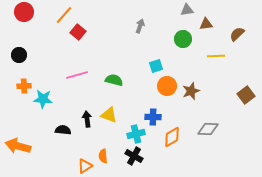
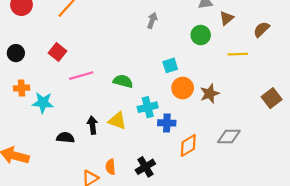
brown triangle: (206, 24) -> (227, 18), turned -32
red square: (78, 32) -> (58, 52), moved
cyan cross: (136, 134) -> (148, 107), moved
black cross: (134, 156) -> (145, 167), turned 30

